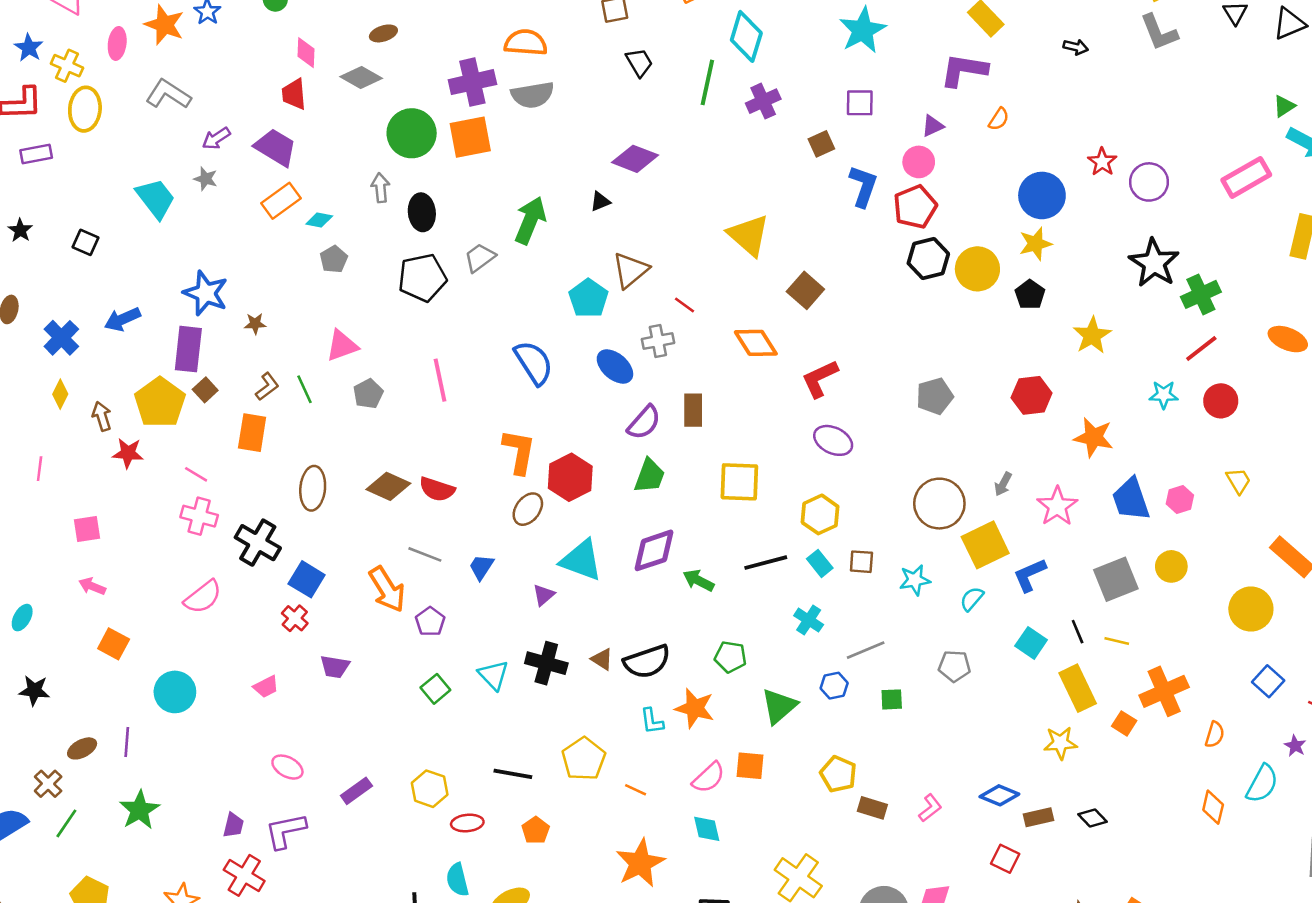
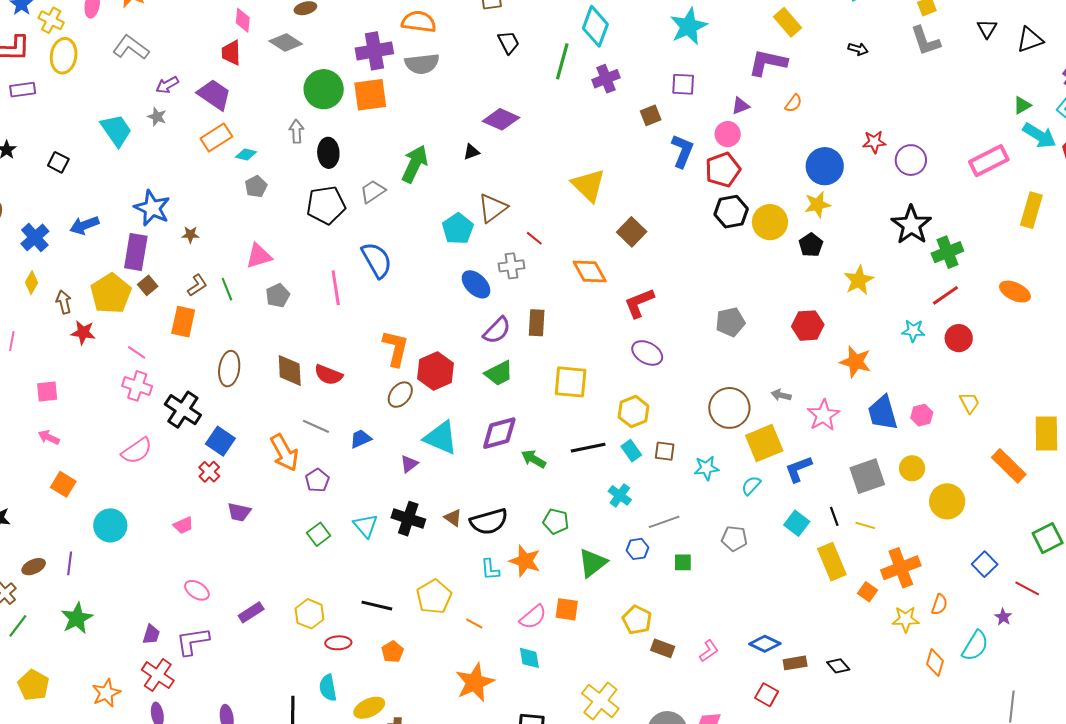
red star: (1102, 162) -> (874, 142), turned 30
blue semicircle: (534, 363) -> (377, 260), moved
green trapezoid: (650, 476) -> (499, 373), turned 40
gray arrow: (1003, 484) -> (781, 395), turned 72
brown diamond: (388, 486) -> (290, 370), turned 60
blue trapezoid: (481, 567) -> (361, 439), turned 30
yellow circle: (1251, 609) -> (947, 501), moved
yellow star: (1060, 743) -> (906, 619), moved

